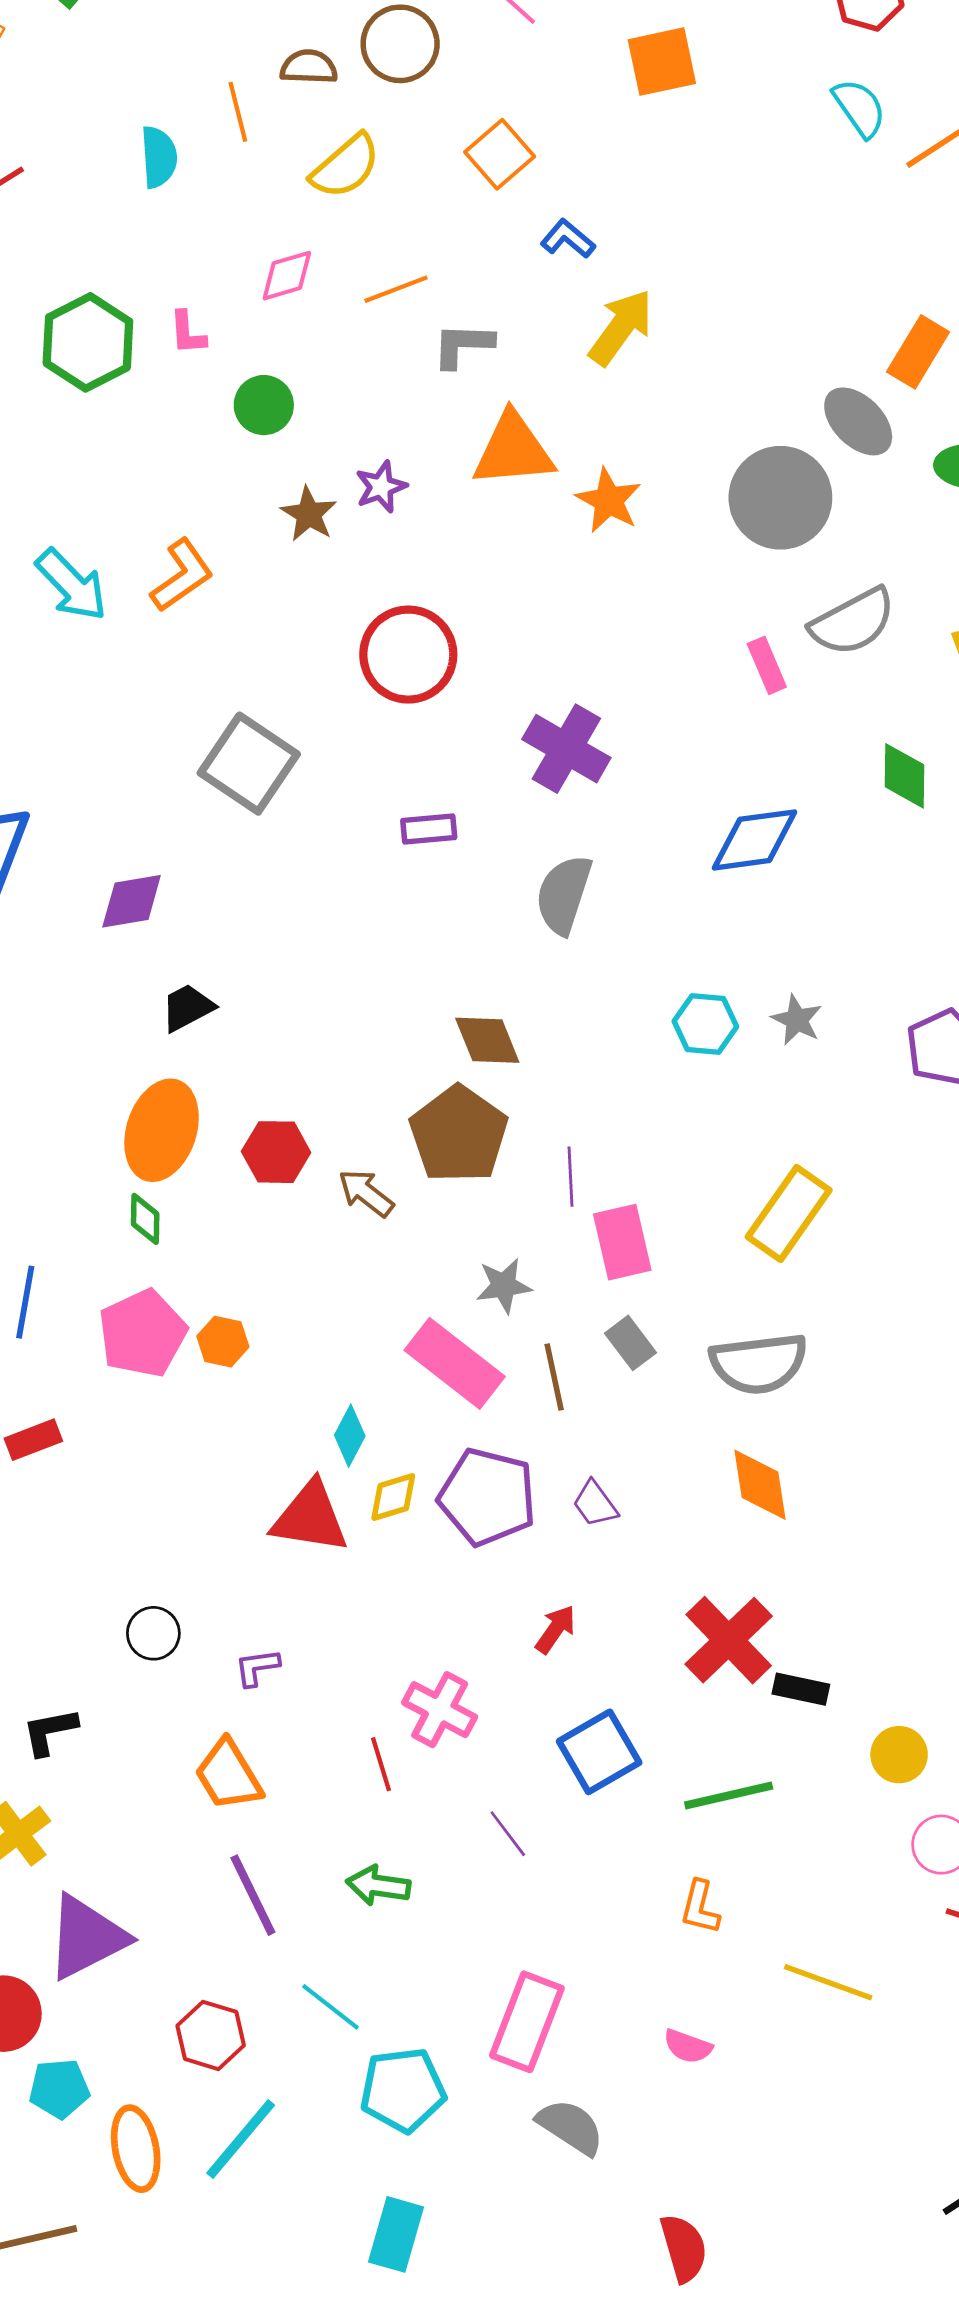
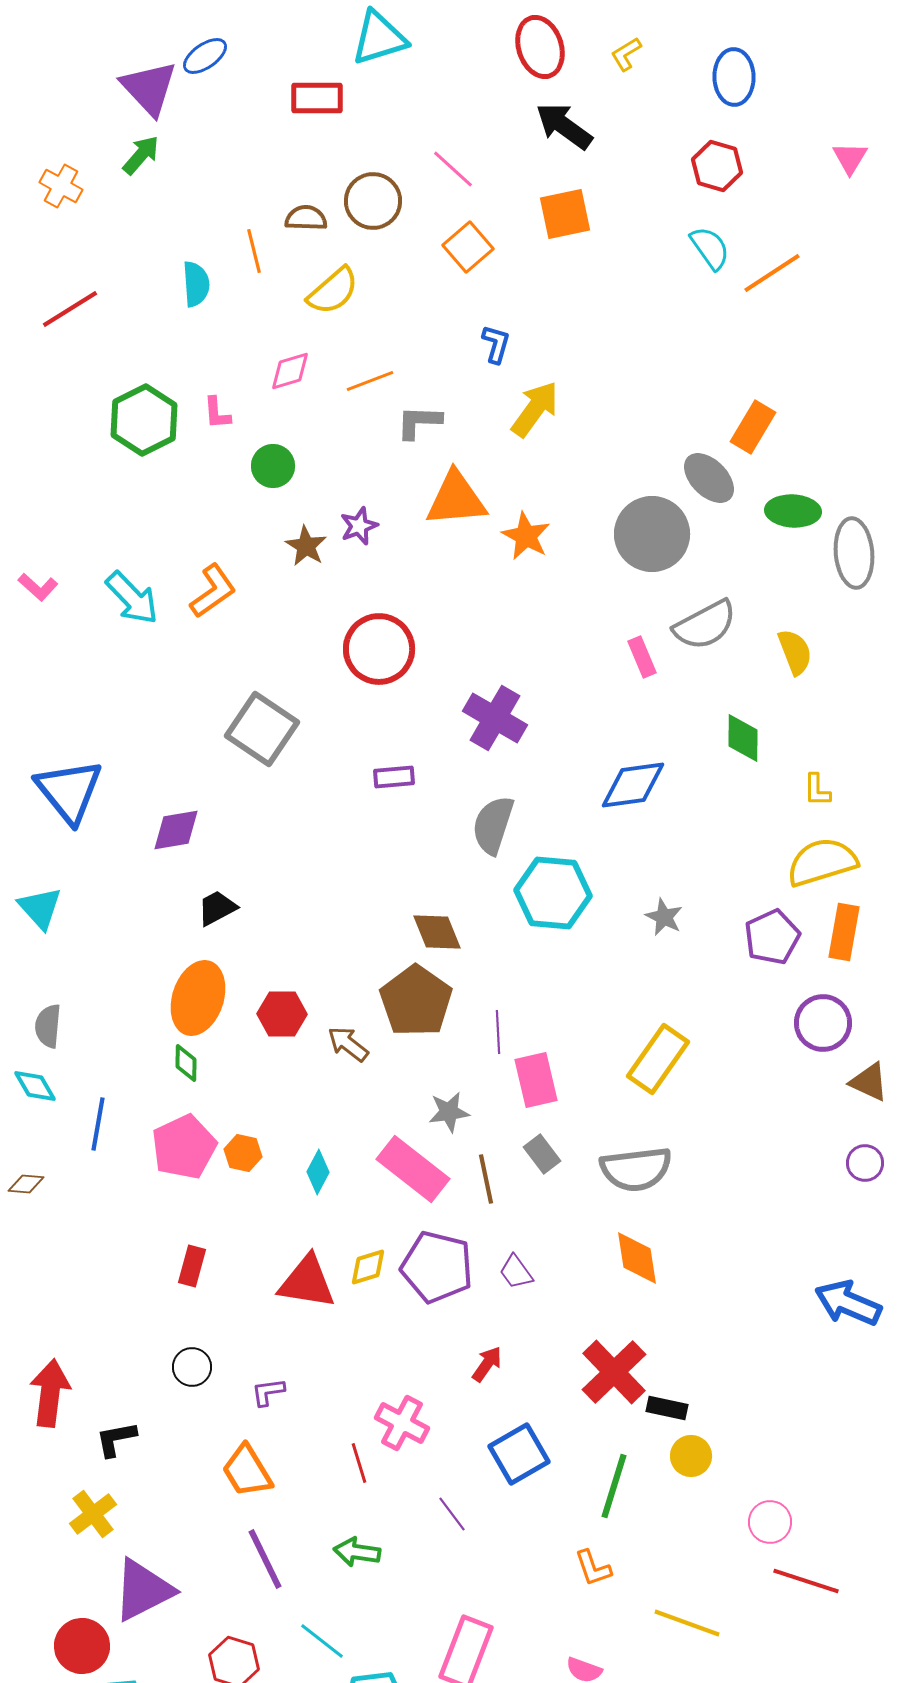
orange square: (500, 154) -> (468, 247), moved
blue L-shape: (568, 239) -> (496, 344), turned 66
cyan hexagon: (705, 1024) -> (553, 893), moved, size x1.6
cyan diamond: (350, 1436) -> (318, 1172), moved
red rectangle: (33, 1440) -> (192, 1266), moved, turned -54
yellow circle: (899, 1755) -> (691, 1456), moved
green line: (729, 1796) -> (614, 1486), turned -60
orange L-shape: (700, 1907) -> (593, 1568), turned -33

